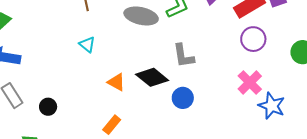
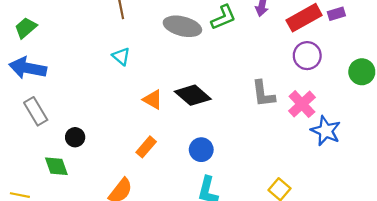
gray L-shape: (183, 56) -> (263, 94), moved
blue circle: (183, 98) -> (201, 150), moved
black circle: (48, 107) -> (75, 137), moved

